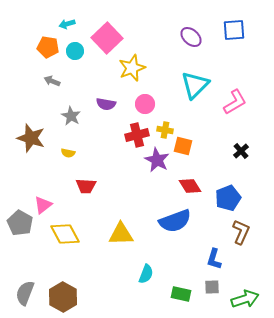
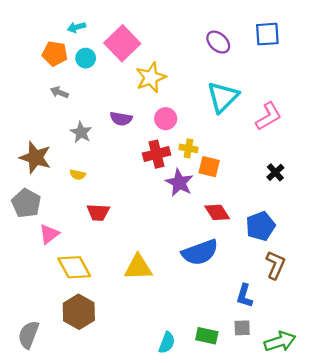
gray pentagon: (20, 223) -> (26, 203), moved
cyan semicircle: (146, 274) -> (167, 343), moved
brown hexagon: (63, 297) -> (79, 312), moved

